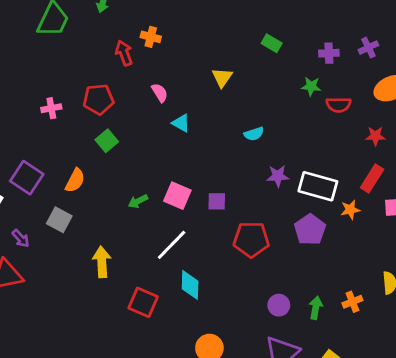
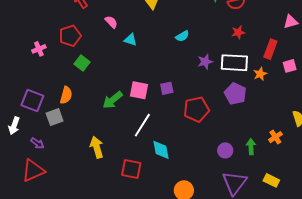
red star: (375, 136) -> (238, 32), moved
green arrow: (138, 201) -> (113, 100), size x1.5
gray square: (59, 220) -> (55, 117), moved, turned -36

